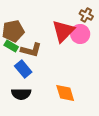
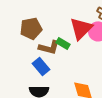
green rectangle: (11, 46) -> (63, 43), moved

